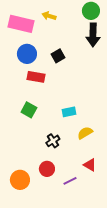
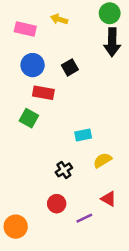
pink rectangle: (21, 24) -> (25, 29), size x0.7
green square: (29, 110) -> (29, 118), moved
orange circle: (20, 180) -> (16, 227), moved

